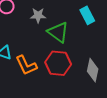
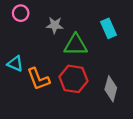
green triangle: (58, 32) -> (76, 45), turned -40

